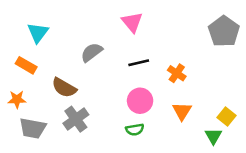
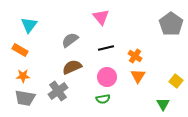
brown semicircle: (64, 88) -> (72, 67), moved, turned 126
orange star: (17, 99) -> (23, 76), moved
orange triangle: (182, 111) -> (138, 76), moved
yellow square: (226, 116) -> (176, 81), moved

